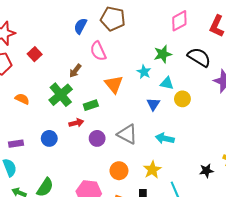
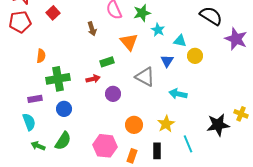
green star: (163, 54) -> (142, 13), moved
brown arrow: (75, 71) -> (92, 29), turned -56
green cross: (61, 95) -> (58, 79), moved, turned 30
orange semicircle: (22, 99) -> (41, 56), turned 72
gray triangle: (127, 134) -> (145, 77), moved
blue circle: (49, 138) -> (64, 109), moved
black star: (206, 171) -> (218, 125), size x1.6

